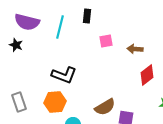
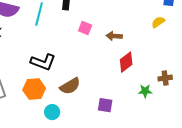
pink square: (106, 41) -> (85, 28), turned 32
brown semicircle: (105, 107) -> (70, 86), moved

